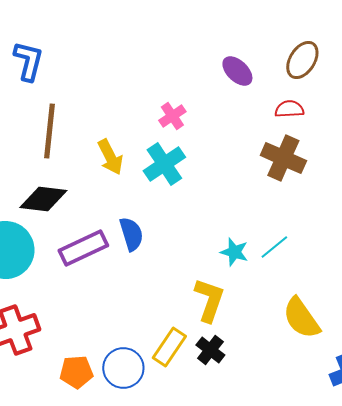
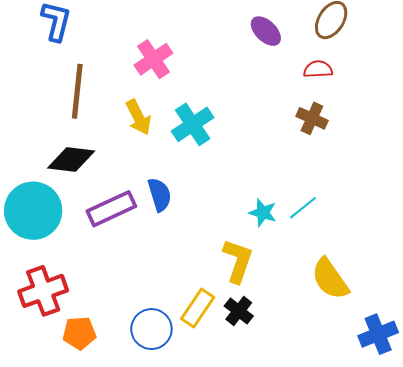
pink cross: (172, 116) -> (153, 59), moved, size x1.4
brown cross: (283, 158) -> (312, 118), size x0.7
orange pentagon: (76, 372) -> (79, 333), moved

